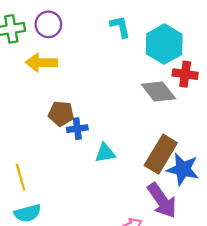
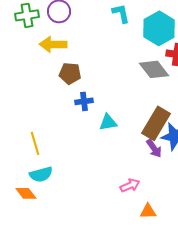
brown pentagon: (61, 114) -> (70, 73), moved
purple arrow: (162, 200) -> (154, 148), moved, size x0.6

